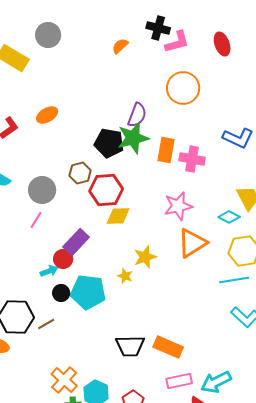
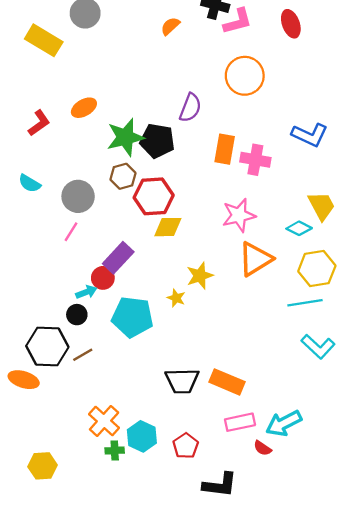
green star: (133, 138) -> (125, 137), moved
black circle: (61, 293) -> (77, 315), moved

